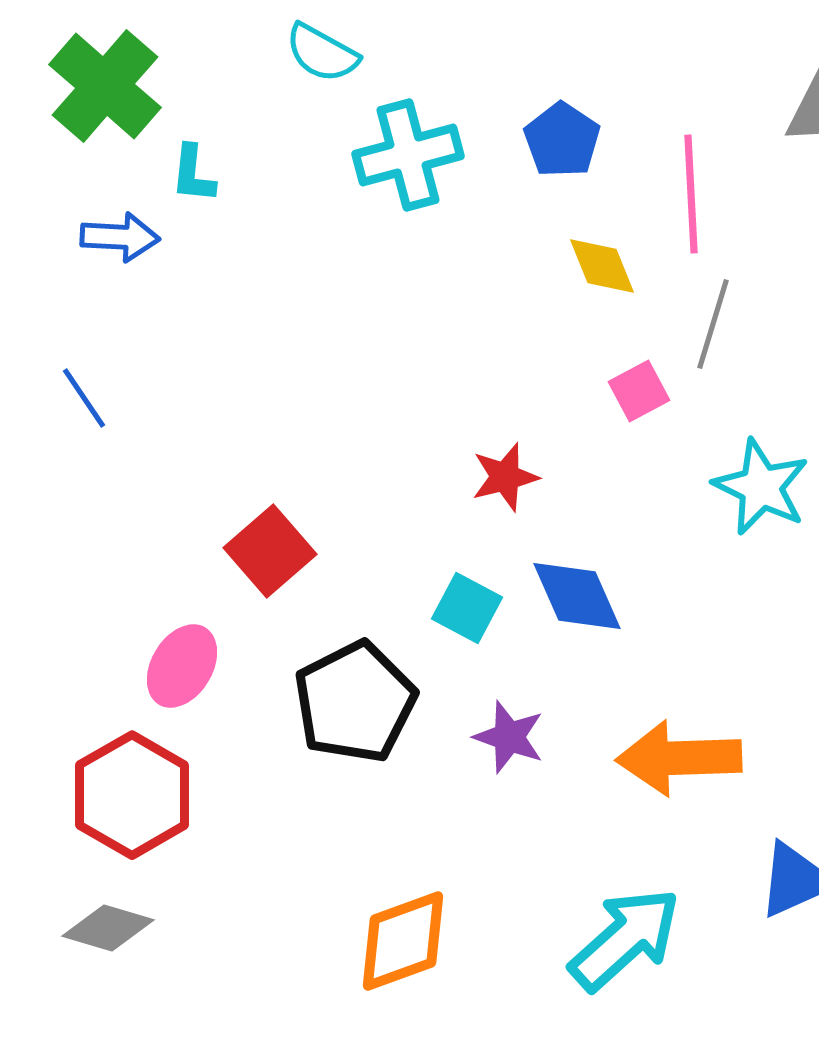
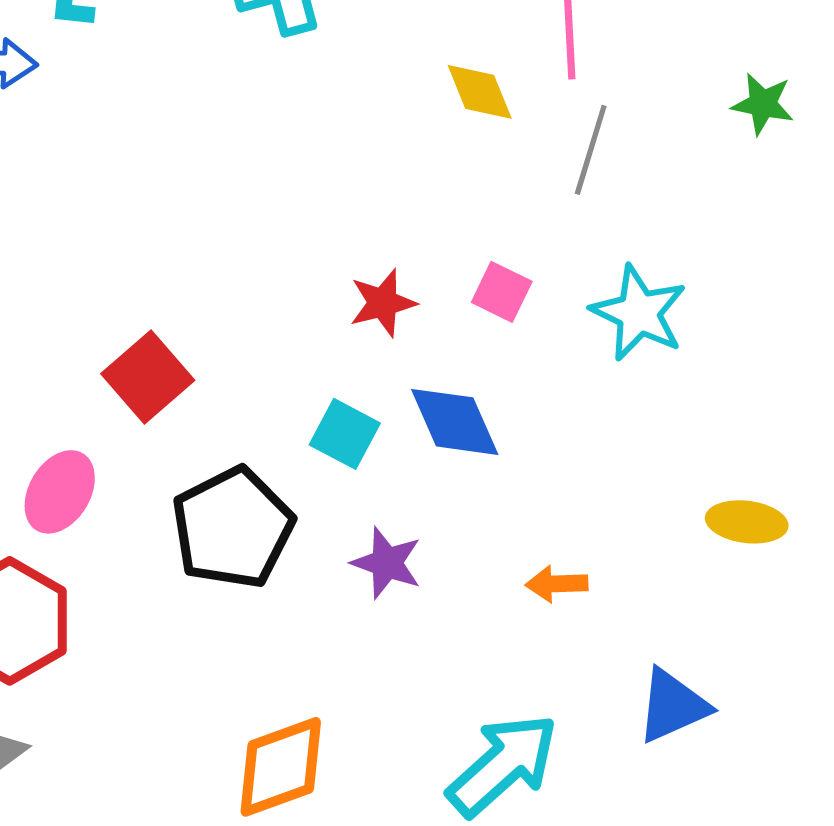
pink square: (639, 391) -> (502, 292), moved, turned -36
orange arrow: (679, 758) -> (557, 584), size x0.5

